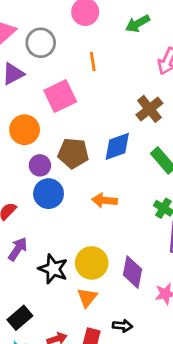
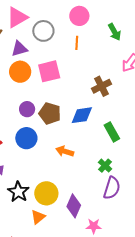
green arrow: (138, 24) -> (114, 32), turned -102
orange line: (93, 61) -> (77, 43), moved
brown cross: (149, 109) -> (101, 86), moved
orange circle: (25, 130) -> (20, 72), moved
purple circle: (40, 165) -> (27, 109), moved

